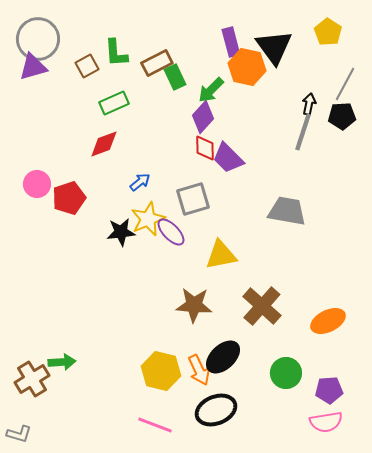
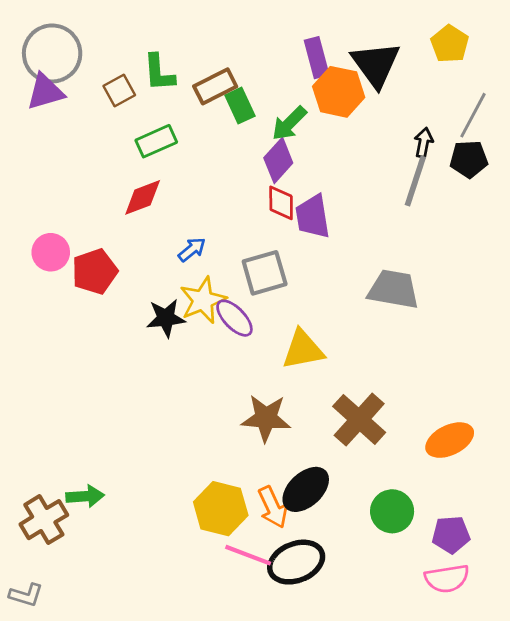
purple trapezoid: (228, 158) -> (313, 217), turned 36
pink line: (155, 425) -> (248, 555), moved

